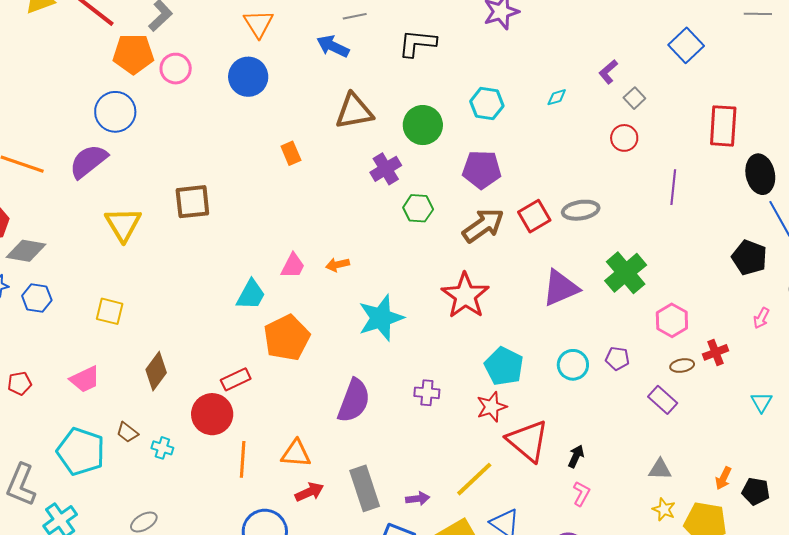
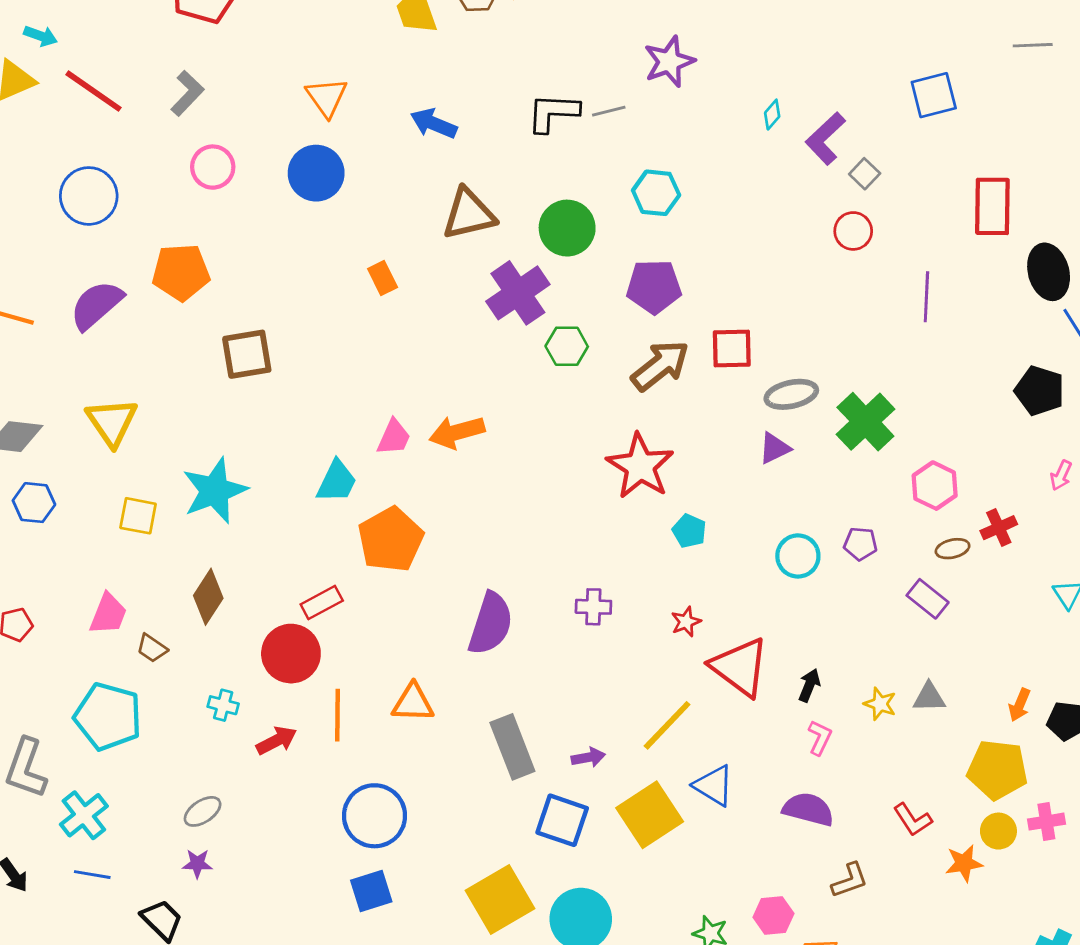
gray line: (355, 16) -> (609, 111), moved
blue square: (686, 45) -> (934, 95), turned 32
orange pentagon: (133, 54) -> (181, 272), moved
purple L-shape: (608, 72) -> (825, 138), size x1.5
cyan diamond: (557, 97) -> (772, 115), moved, turned -30
blue circle: (115, 112) -> (89, 196), moved
purple cross: (386, 169) -> (518, 293), size x1.4
gray ellipse: (581, 210) -> (791, 394), moved
red square: (534, 216) -> (732, 348), turned 32
yellow triangle: (123, 224) -> (112, 422), moved
orange arrow: (337, 265) -> (457, 432), size x1.6
purple triangle: (561, 288) -> (775, 448), size x0.6
cyan star: (381, 318) -> (215, 491), moved
cyan pentagon: (504, 366) -> (689, 531), moved, size x0.6
pink trapezoid: (85, 379) -> (108, 614), turned -40
red star: (492, 407) -> (686, 622), size x0.7
brown trapezoid: (127, 432) -> (152, 648), moved
red arrow: (309, 492) -> (277, 740), moved
yellow star: (664, 509) -> (880, 704), moved

